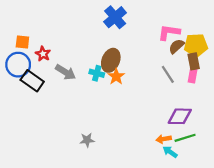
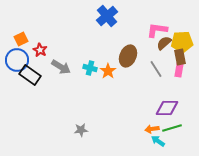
orange square: (22, 42) -> (21, 39), turned -32
brown ellipse: (111, 60) -> (128, 56), moved

